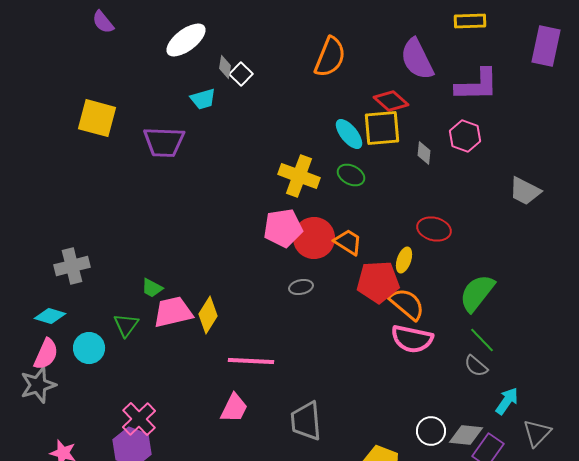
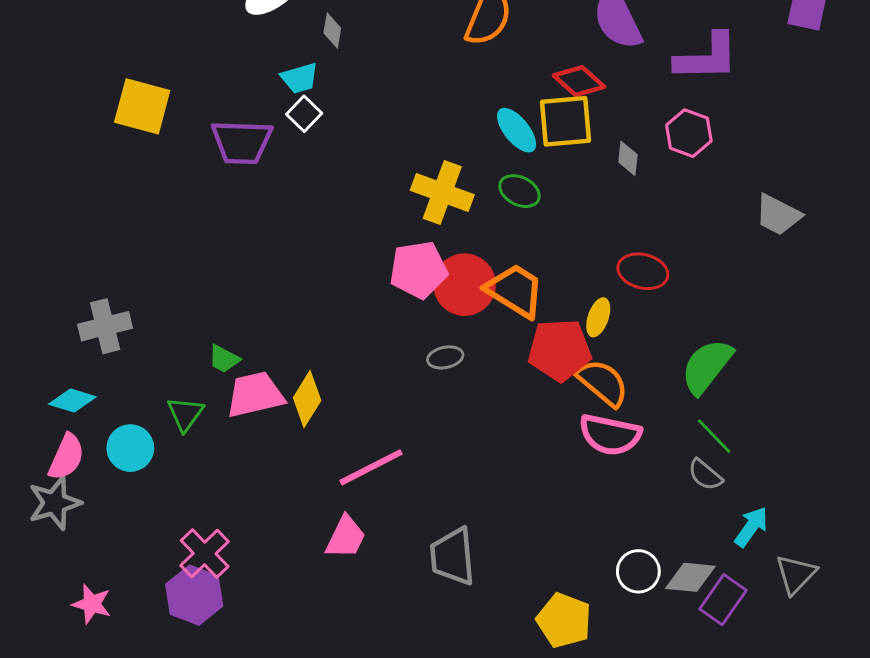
white square: (241, 74) -> (304, 114), moved
orange trapezoid: (348, 242) -> (515, 291), size x1.4
pink line: (251, 361) -> (371, 467), turned -30

